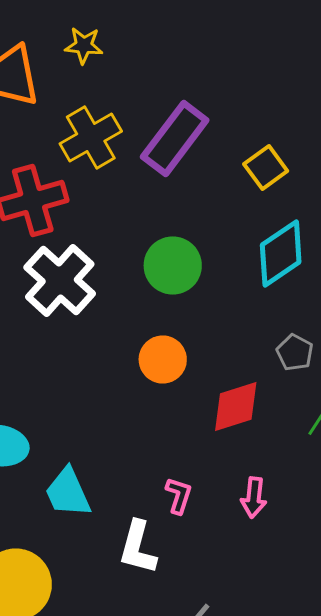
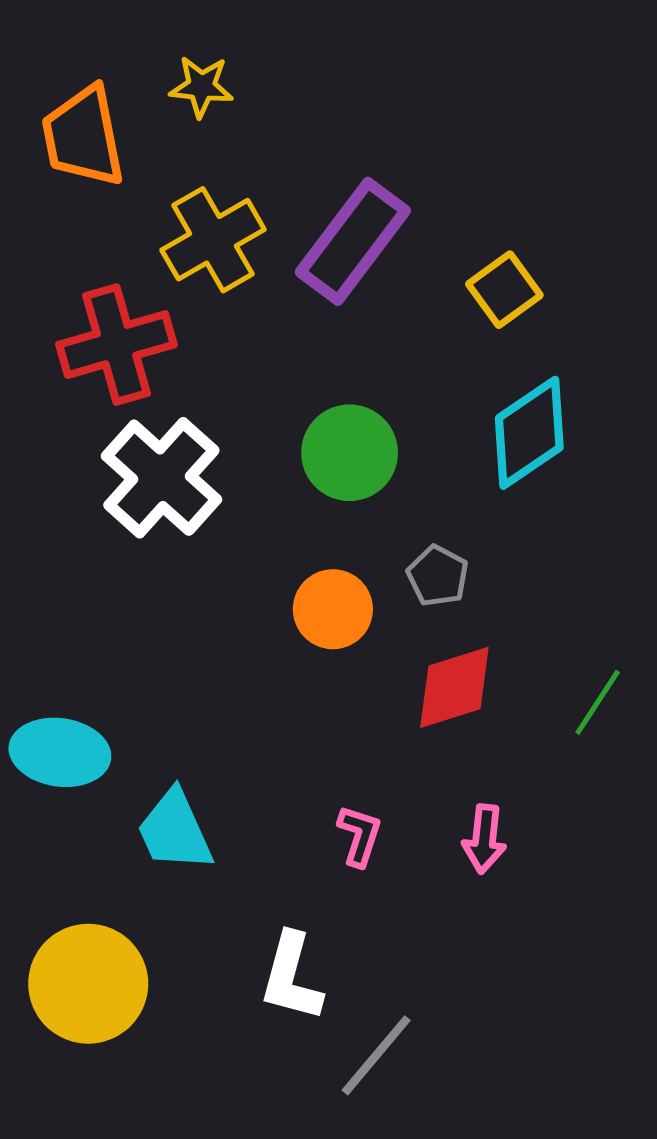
gray pentagon: (295, 352) -> (438, 576), moved
white L-shape: (138, 548) -> (291, 977), moved

